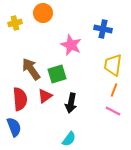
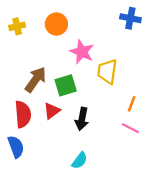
orange circle: (43, 13) -> (56, 24), moved
blue cross: (103, 29) -> (130, 18), moved
yellow trapezoid: (113, 65) -> (107, 71), moved
brown arrow: (31, 69) -> (36, 80), turned 70

